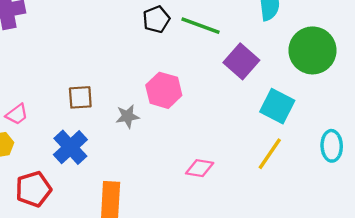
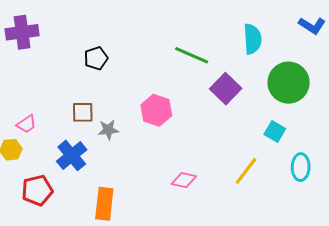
black pentagon: (156, 19) -> (96, 58), moved
cyan square: (277, 106) -> (275, 131), moved, size x0.7
gray star: (127, 116) -> (108, 130), moved

